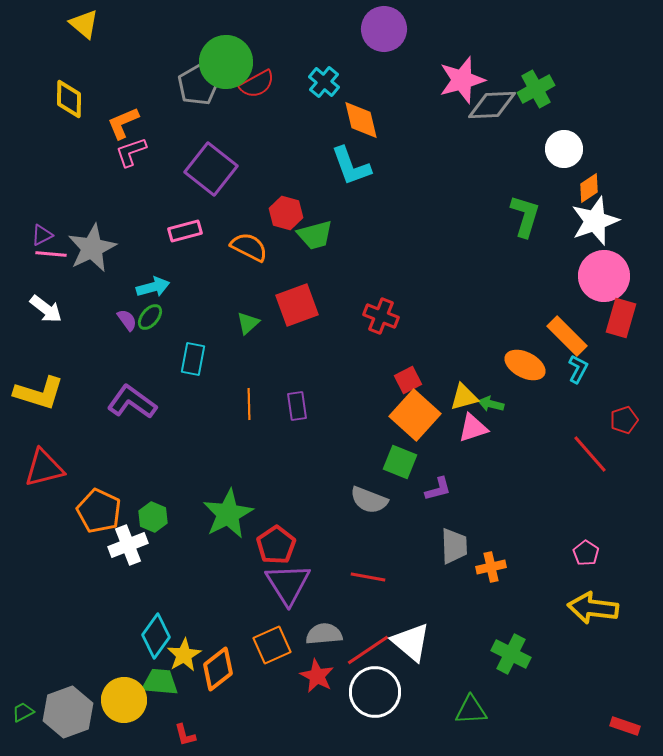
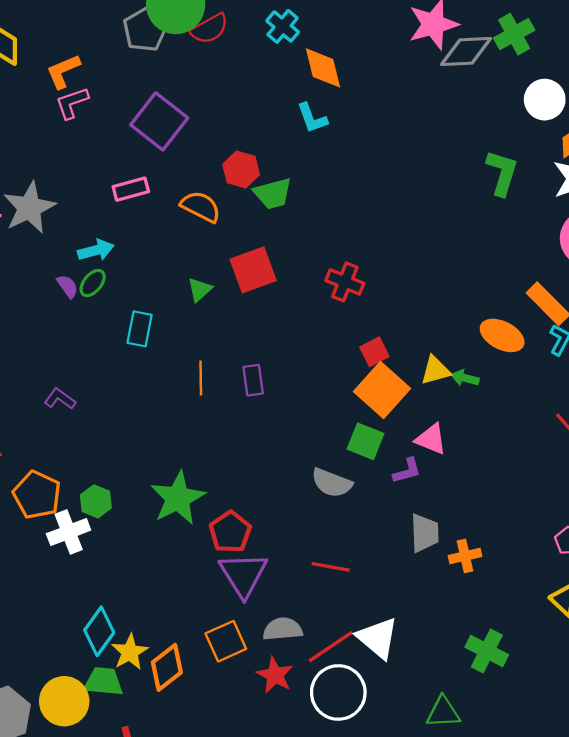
cyan L-shape: (351, 166) -> (312, 118), size x0.7
purple L-shape: (132, 402) -> (60, 399), moved, size x0.6
pink triangle: (473, 428) -> (431, 439), moved, turned 40

